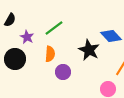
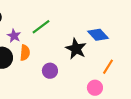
orange semicircle: (50, 54) -> (25, 53), moved

